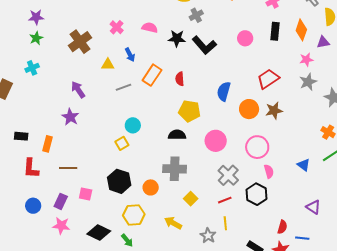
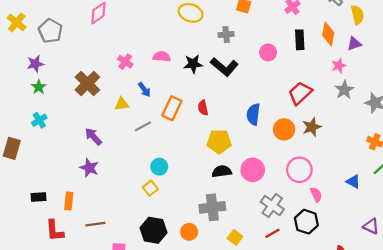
gray cross: (196, 15) -> (226, 34), moved, turned 32
black semicircle: (177, 135) -> (222, 171), moved

